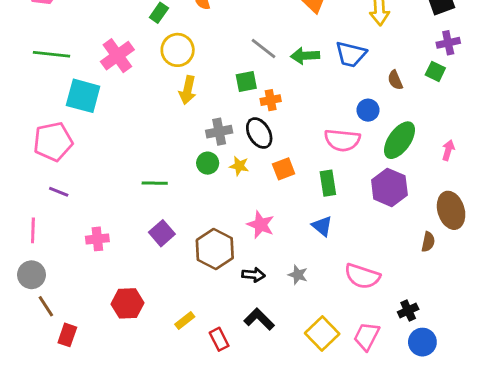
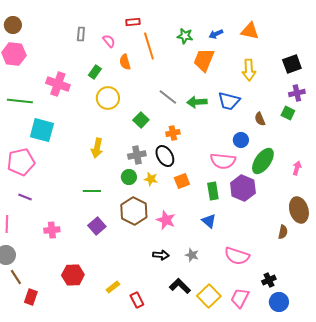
pink cross: (117, 56) -> (58, 84), moved, turned -35
green square: (246, 81) -> (141, 120), moved, turned -35
yellow arrow: (188, 90) -> (97, 148), moved
purple hexagon: (389, 187) -> (243, 188), moved
brown hexagon: (215, 249) -> (134, 211), moved
black L-shape: (259, 319) -> (180, 286), moved

